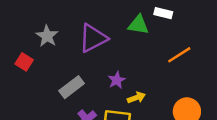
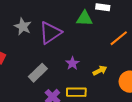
gray star: (47, 36) -> (23, 27), moved
yellow arrow: (136, 98) -> (100, 71), moved

